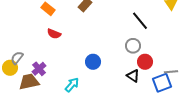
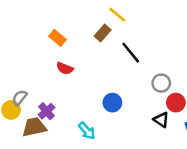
black line: (140, 21) -> (131, 53), moved
cyan arrow: (72, 85) -> (87, 131), turned 98

